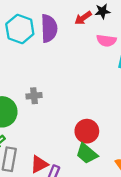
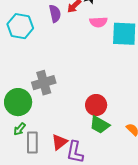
purple semicircle: (49, 28) -> (55, 14), moved, size x0.7
gray cross: (34, 96) -> (44, 83), size x1.6

